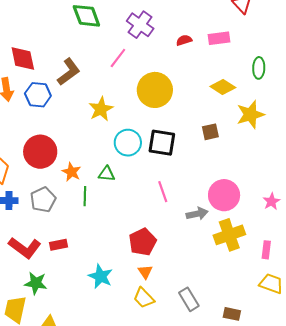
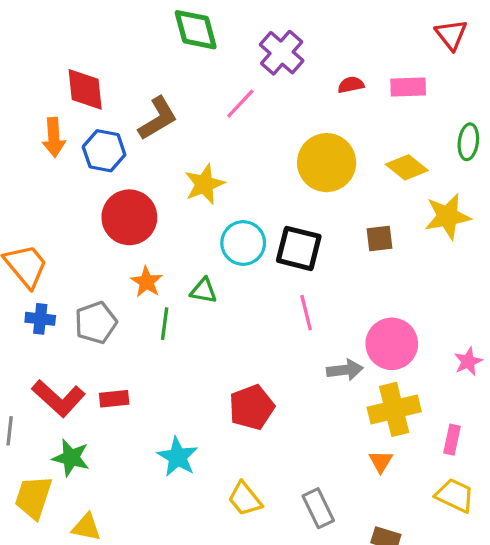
yellow circle: (155, 90) -> (327, 163), moved
red circle: (40, 152) -> (129, 217), moved
pink line: (163, 192) -> (306, 313), moved
orange triangle: (145, 272) -> (381, 461), moved

